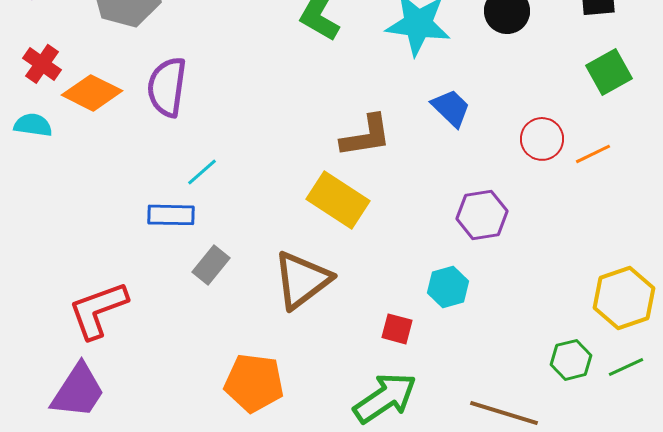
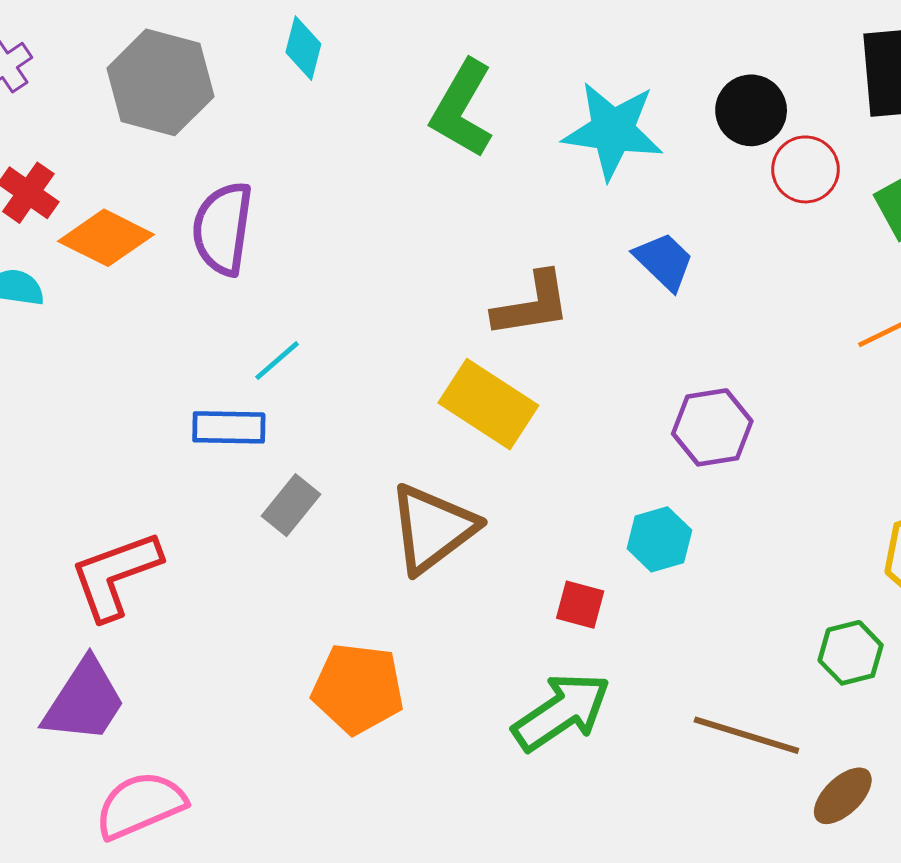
red circle: (542, 139) -> (805, 169), moved

